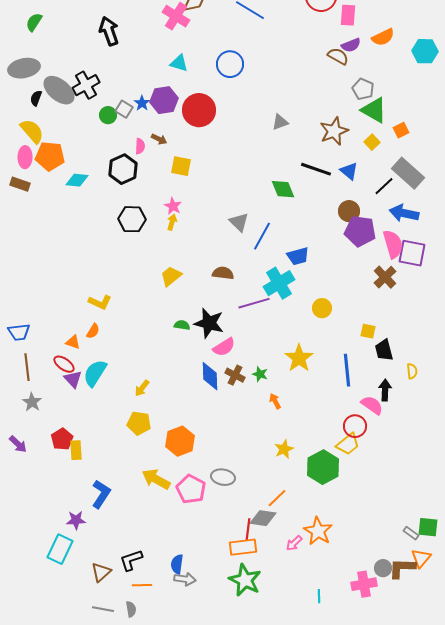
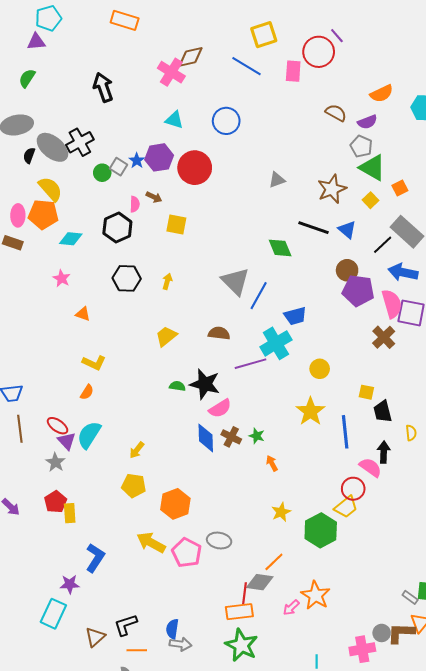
pink rectangle: (348, 15) -> (293, 71), moved
purple semicircle: (351, 45) -> (367, 122), moved
yellow semicircle: (32, 131) -> (50, 189), moved
pink star: (173, 206) -> (62, 278), moved
gray triangle: (239, 222) -> (235, 281), size x1.4
orange triangle: (73, 342) -> (83, 314), moved
yellow star: (299, 358) -> (310, 411), moved
gray star: (32, 402) -> (55, 462), moved

